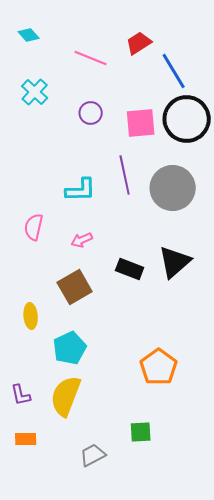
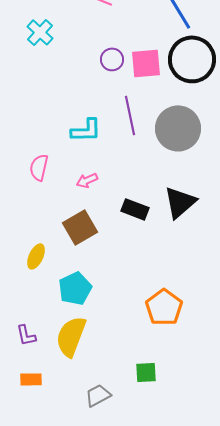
purple circle: (91, 113) -> (112, 59), moved
yellow ellipse: (31, 316) -> (36, 256), turned 30

